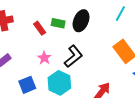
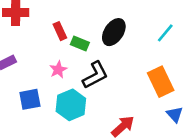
green rectangle: (58, 23) -> (80, 44), moved

